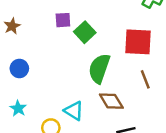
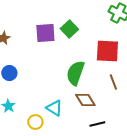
purple square: (63, 20) -> (45, 33), size x1.5
green square: (85, 32) -> (69, 29), moved

